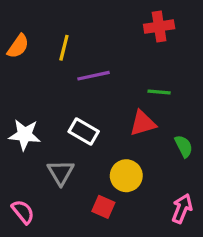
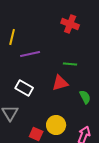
red cross: (159, 27) -> (70, 24), turned 30
yellow circle: (126, 176) -> (56, 125), moved

